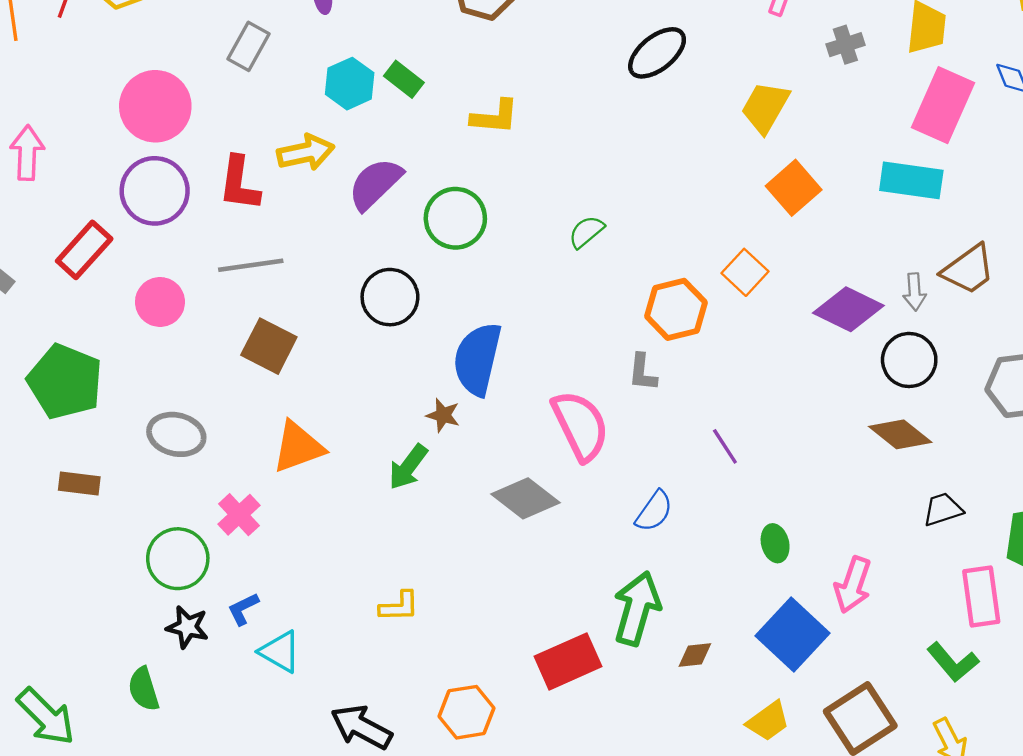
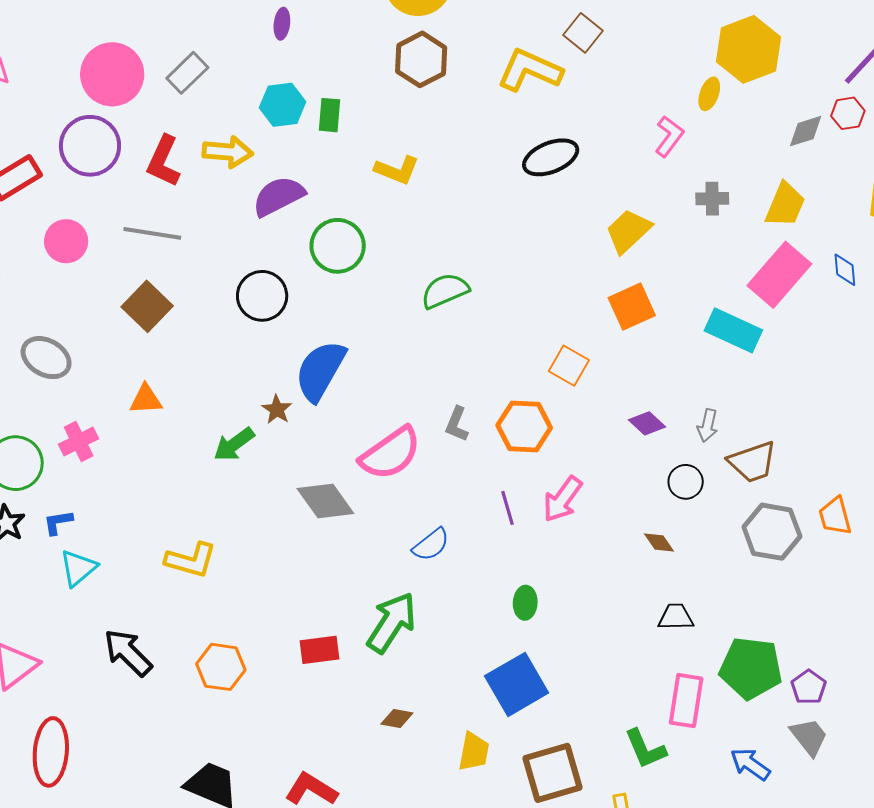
gray rectangle: (249, 46) -> (187, 73), moved
green rectangle: (404, 79) -> (329, 115), turned 40
green semicircle: (586, 232) -> (445, 291), size x1.4
brown trapezoid: (968, 269) -> (752, 462), moved
orange square: (745, 272) -> (569, 366), turned -30
orange hexagon: (676, 309) -> (524, 426), moved
purple diamond: (848, 309) -> (647, 423), size x0.6
black circle: (909, 360) -> (686, 482), size x0.7
pink semicircle: (580, 426) -> (390, 453), turned 64
brown diamond: (900, 434) -> (659, 542), size x0.6
orange triangle: (298, 447) -> (146, 399), size x0.7
pink arrow: (853, 585) -> (562, 499), moved
yellow L-shape: (399, 606) -> (191, 560), size x1.4
cyan triangle: (280, 652) -> (78, 568), turned 33
brown diamond: (695, 655) -> (397, 718), moved
red rectangle: (568, 661) -> (320, 650), size x0.7
yellow trapezoid: (768, 721) -> (474, 752), turned -60

